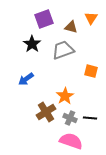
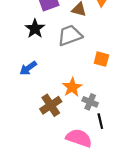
gray cross: (70, 118) -> (90, 102), moved
black line: (90, 118) -> (100, 121), moved, turned 72

